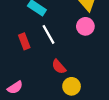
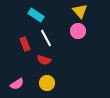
red semicircle: (59, 67) -> (44, 60), moved, turned -32
yellow circle: (72, 86) -> (47, 83), moved

